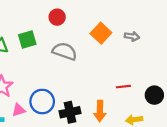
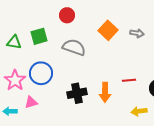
blue circle: (42, 102) -> (41, 73), moved
orange arrow: (100, 111) -> (105, 92), moved
black cross: (70, 112) -> (77, 93), moved

